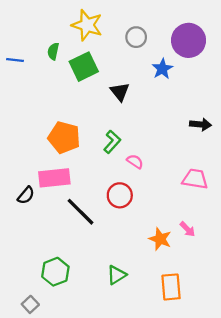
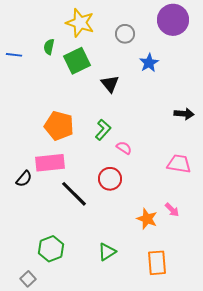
purple circle: (189, 40) -> (173, 20), moved

